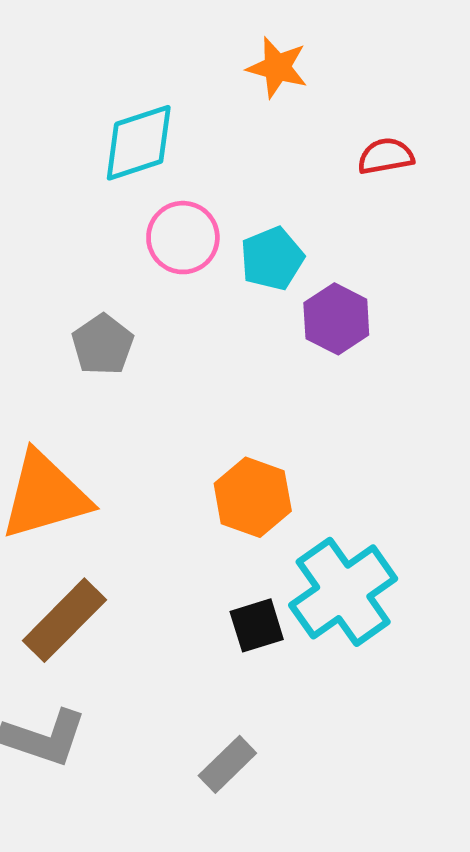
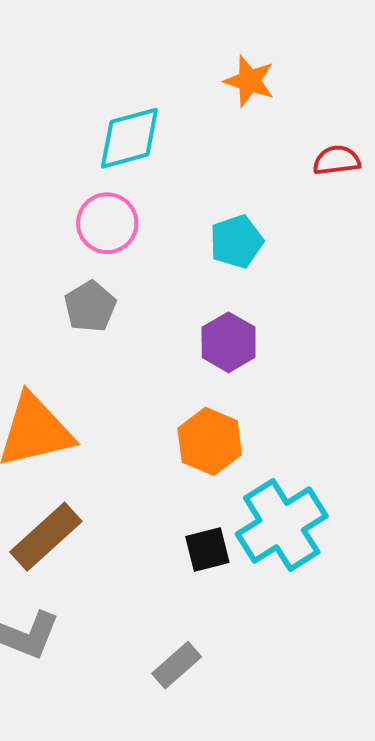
pink circle: (183, 238) -> (107, 223), moved
purple hexagon: (336, 319) -> (229, 342), moved

